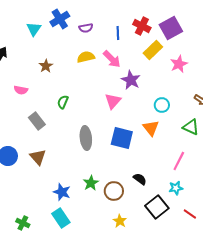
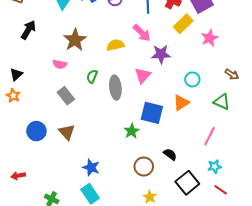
yellow semicircle: (86, 57) -> (115, 45), moved
brown star: (46, 66) -> (75, 40), size x1.6
purple star: (131, 80) -> (161, 54), turned -30
pink semicircle: (21, 90) -> (60, 64), moved
orange triangle: (151, 128) -> (181, 103), turned 36
gray ellipse: (86, 138) -> (115, 88), moved
green star: (91, 183) -> (132, 131), moved
cyan star: (176, 188) -> (215, 167), moved

